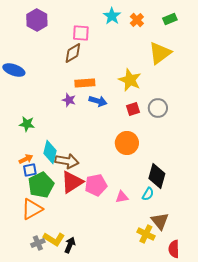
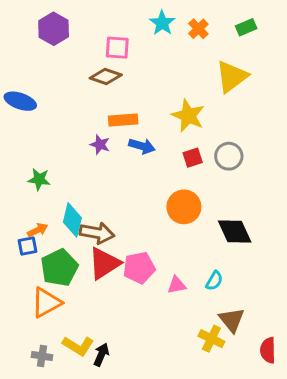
brown diamond: (73, 53) -> (106, 77), turned 50
blue square: (30, 170) -> (28, 246), moved
black diamond: (157, 176) -> (235, 231), moved, turned -40
gray cross: (38, 243) -> (42, 356), moved, turned 32
red semicircle: (174, 249) -> (268, 350), moved

